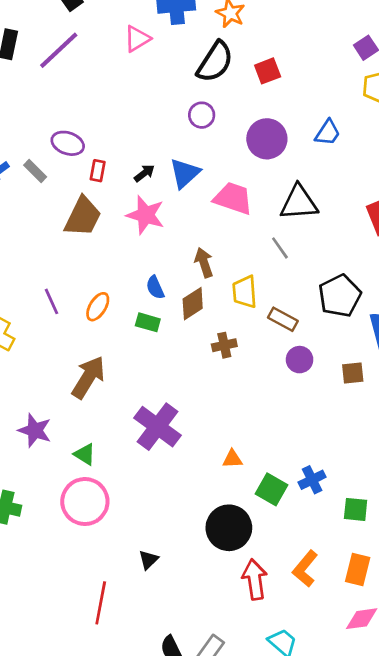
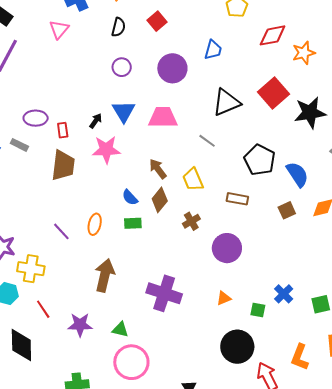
black semicircle: (215, 62) -> (118, 27), size x0.6
black triangle: (299, 203) -> (226, 102), moved
brown rectangle: (283, 319) -> (237, 199), moved
purple circle: (300, 360) -> (227, 248), moved, size x1.5
green square: (272, 489) -> (258, 310), size x0.7

